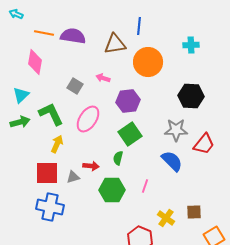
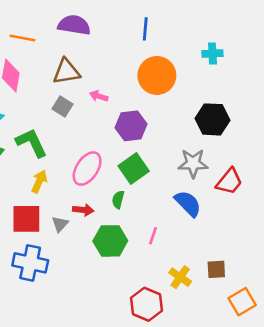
purple semicircle: (73, 36) -> (74, 25), moved
brown triangle: (115, 44) -> (66, 72), moved
pink ellipse: (88, 119) -> (87, 169), moved
gray triangle: (73, 177) -> (60, 224), turned -32

